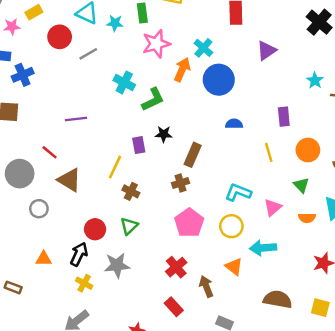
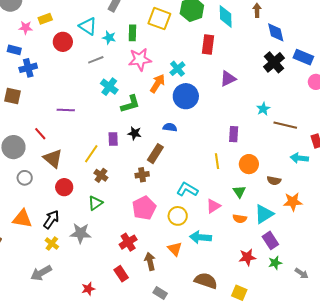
gray line: (88, 54) -> (96, 60), moved
blue semicircle: (234, 124) -> (170, 127), moved
red circle: (95, 229) -> (64, 187), moved
orange triangle: (44, 259) -> (22, 219), size x1.5

